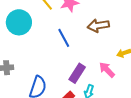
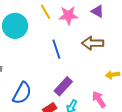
pink arrow: (107, 70) -> (99, 99), moved

